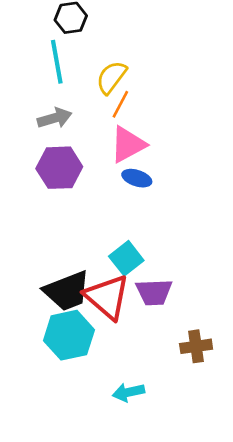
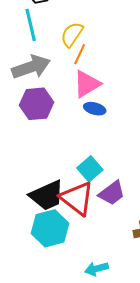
gray arrow: (55, 118) -> (31, 67), size x1.5
purple trapezoid: (154, 292) -> (112, 193), turned -32

